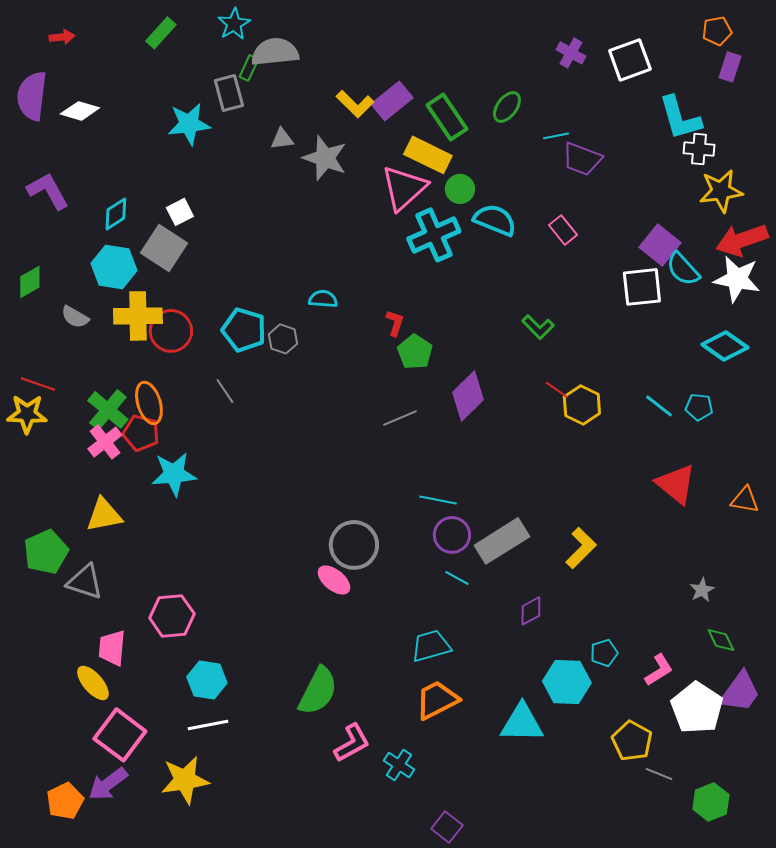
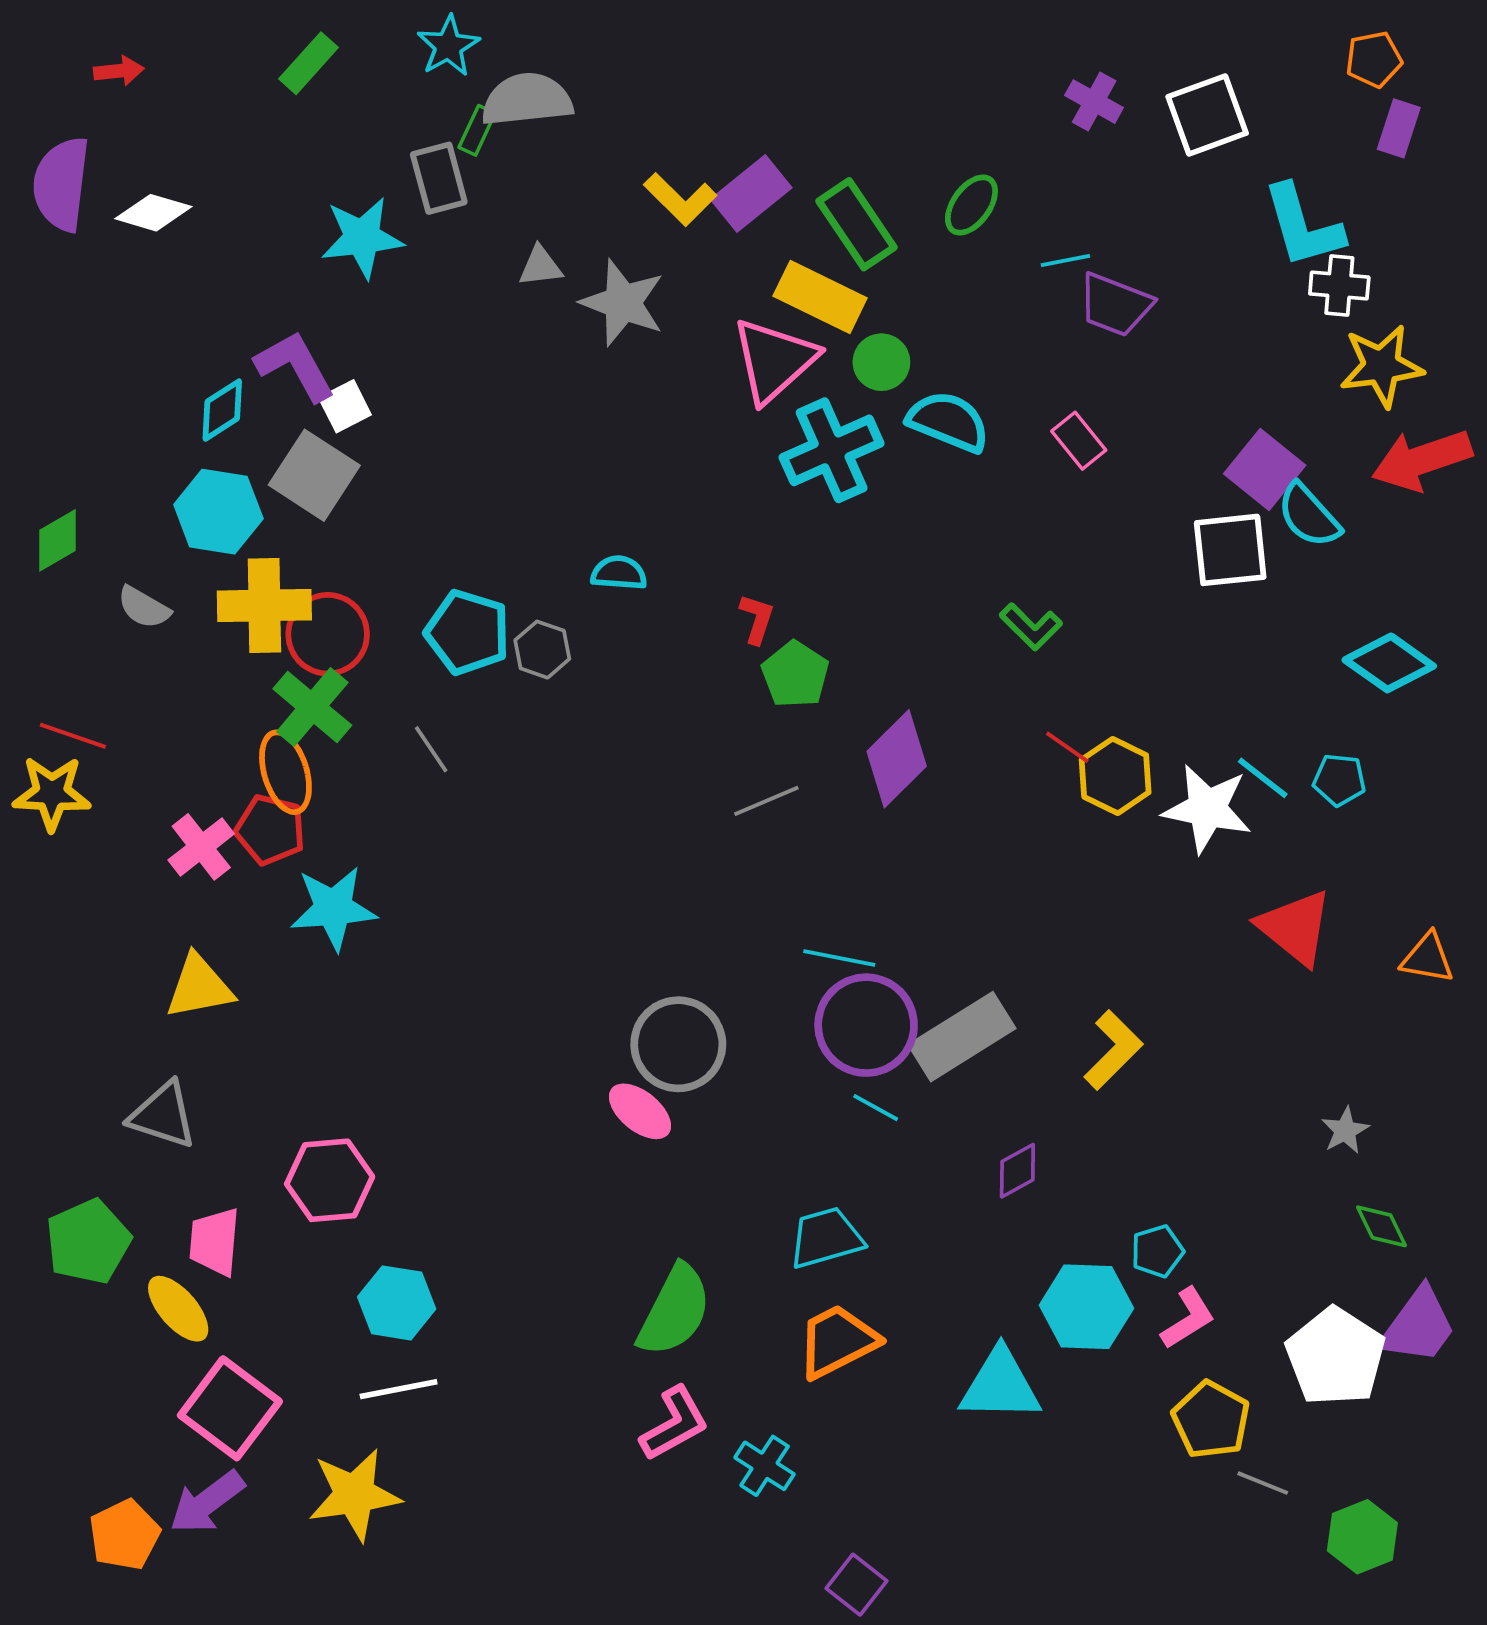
purple L-shape: (48, 191) -> (295, 366), moved
white star: (737, 279) -> (1207, 809), moved
green cross: (108, 410) -> (312, 707), moved
purple circle: (452, 535) -> (866, 1025), size x1.4
green pentagon: (46, 552) -> (88, 1242), moved
pink L-shape: (659, 670) -> (1188, 1318), moved
green semicircle: (318, 691) -> (674, 1311), moved

